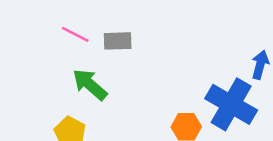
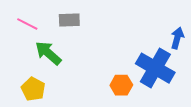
pink line: (75, 34) -> (27, 24), moved

